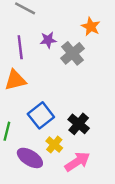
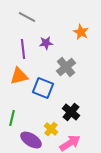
gray cross: (73, 53) -> (66, 67), moved
blue square: (41, 115) -> (43, 88), moved, turned -30

